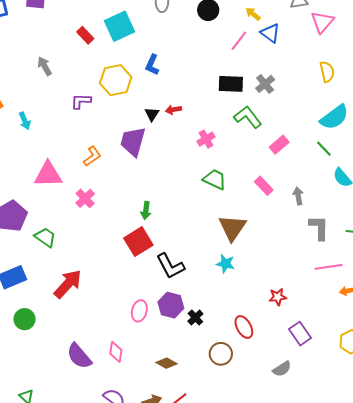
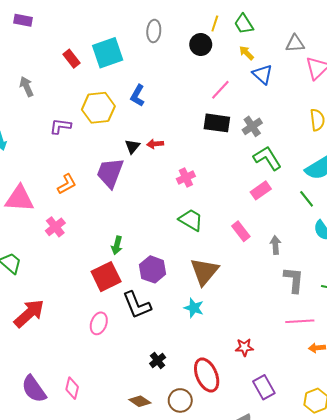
pink line: (239, 41) -> (220, 90), moved
green L-shape: (248, 117) -> (267, 158), moved
purple hexagon: (171, 305) -> (153, 269), moved
pink ellipse: (139, 311) -> (99, 323), moved
red ellipse: (244, 327) -> (207, 375), size x1.4
brown diamond: (167, 363) -> (140, 401), moved

